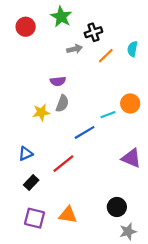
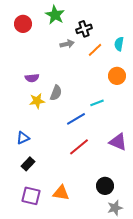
purple semicircle: (58, 81) -> (32, 78), moved
orange circle: (130, 104) -> (117, 76), moved
red line: (63, 164) -> (79, 147), moved

